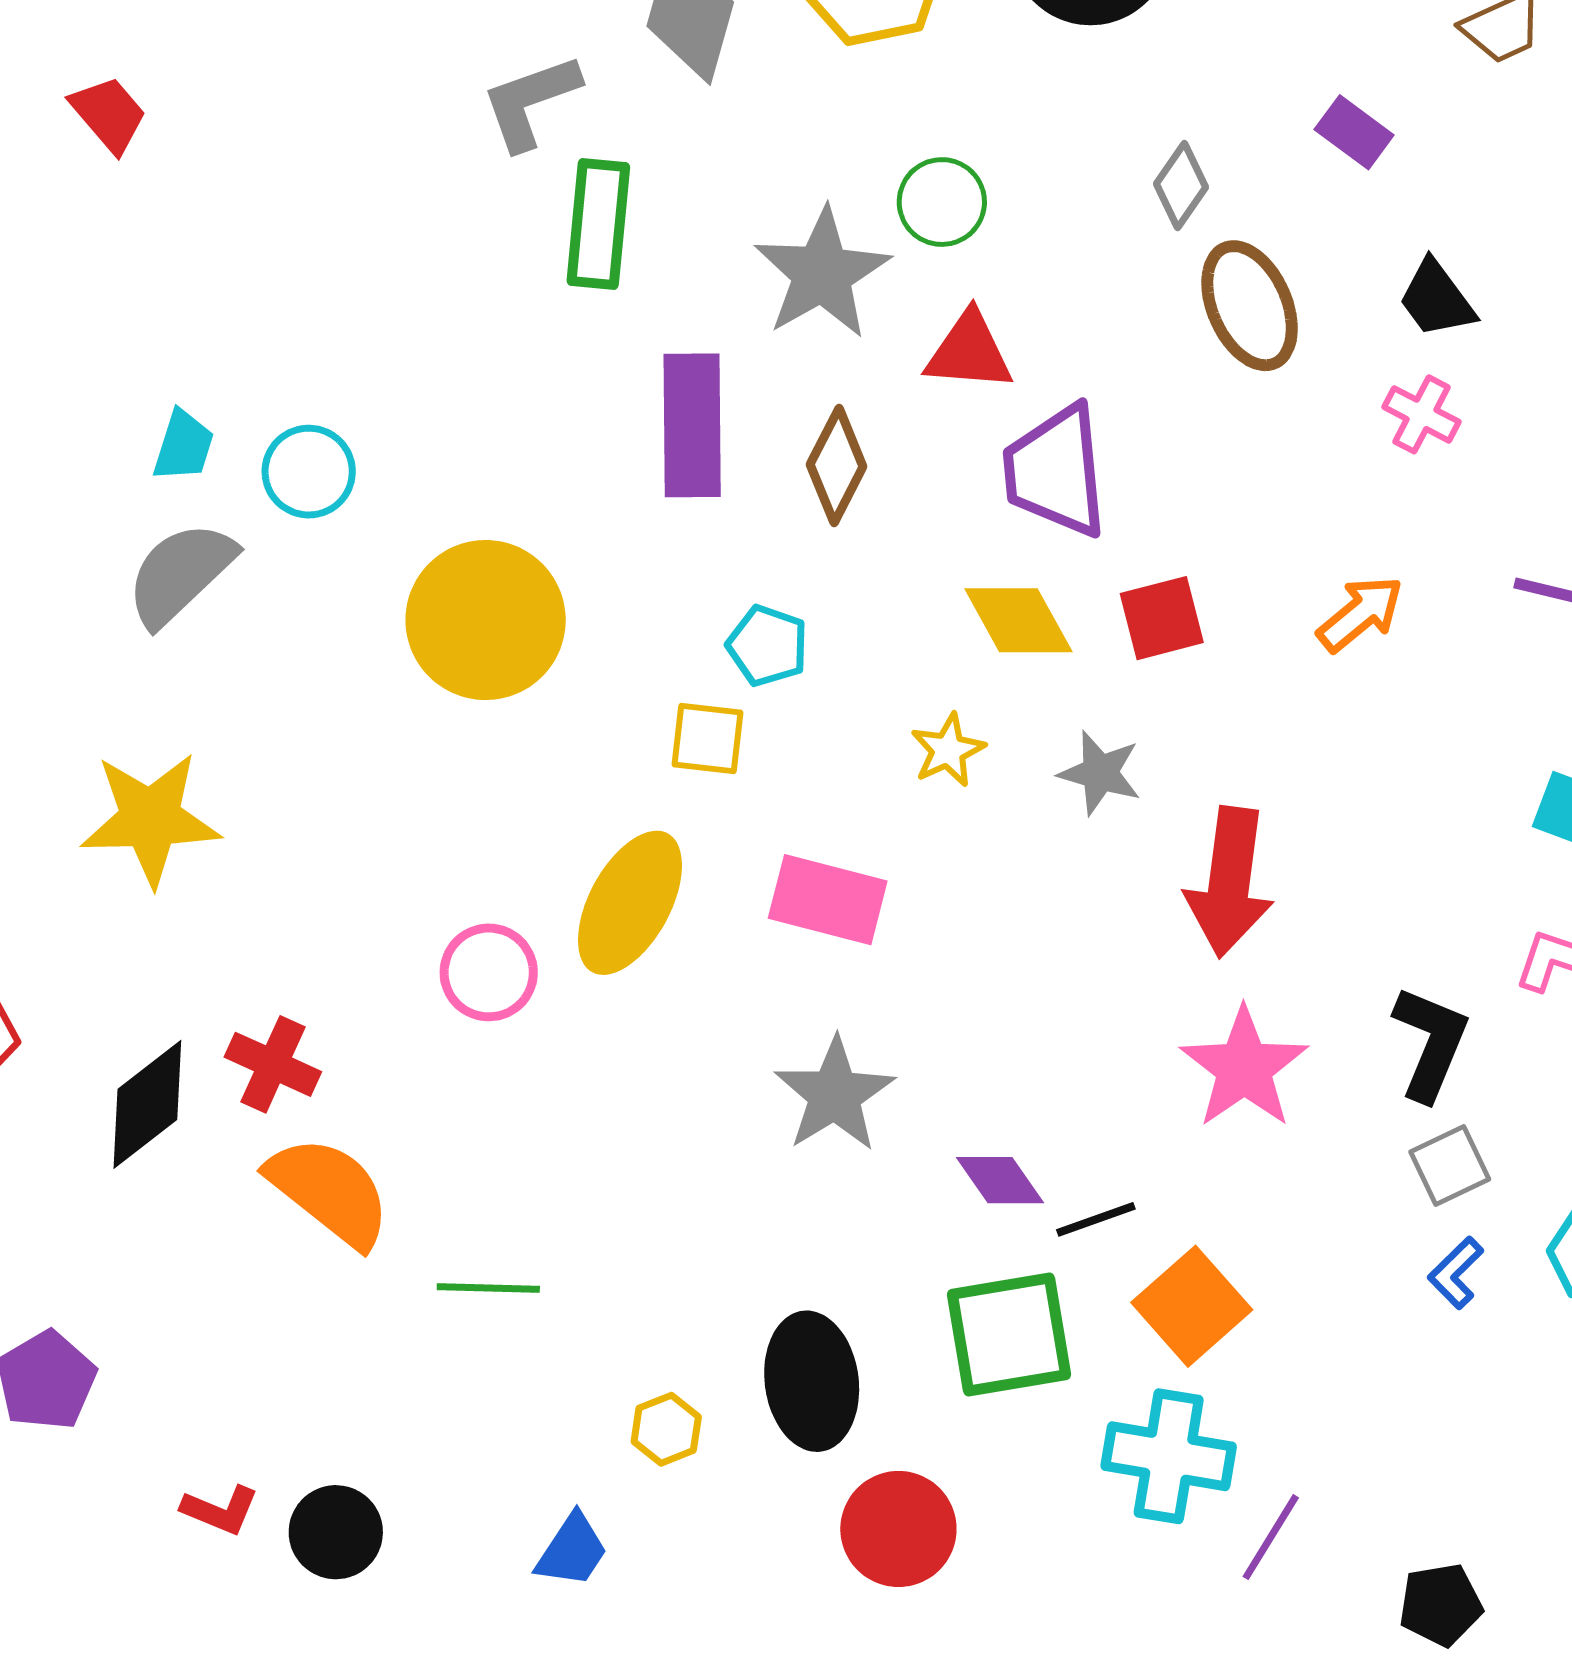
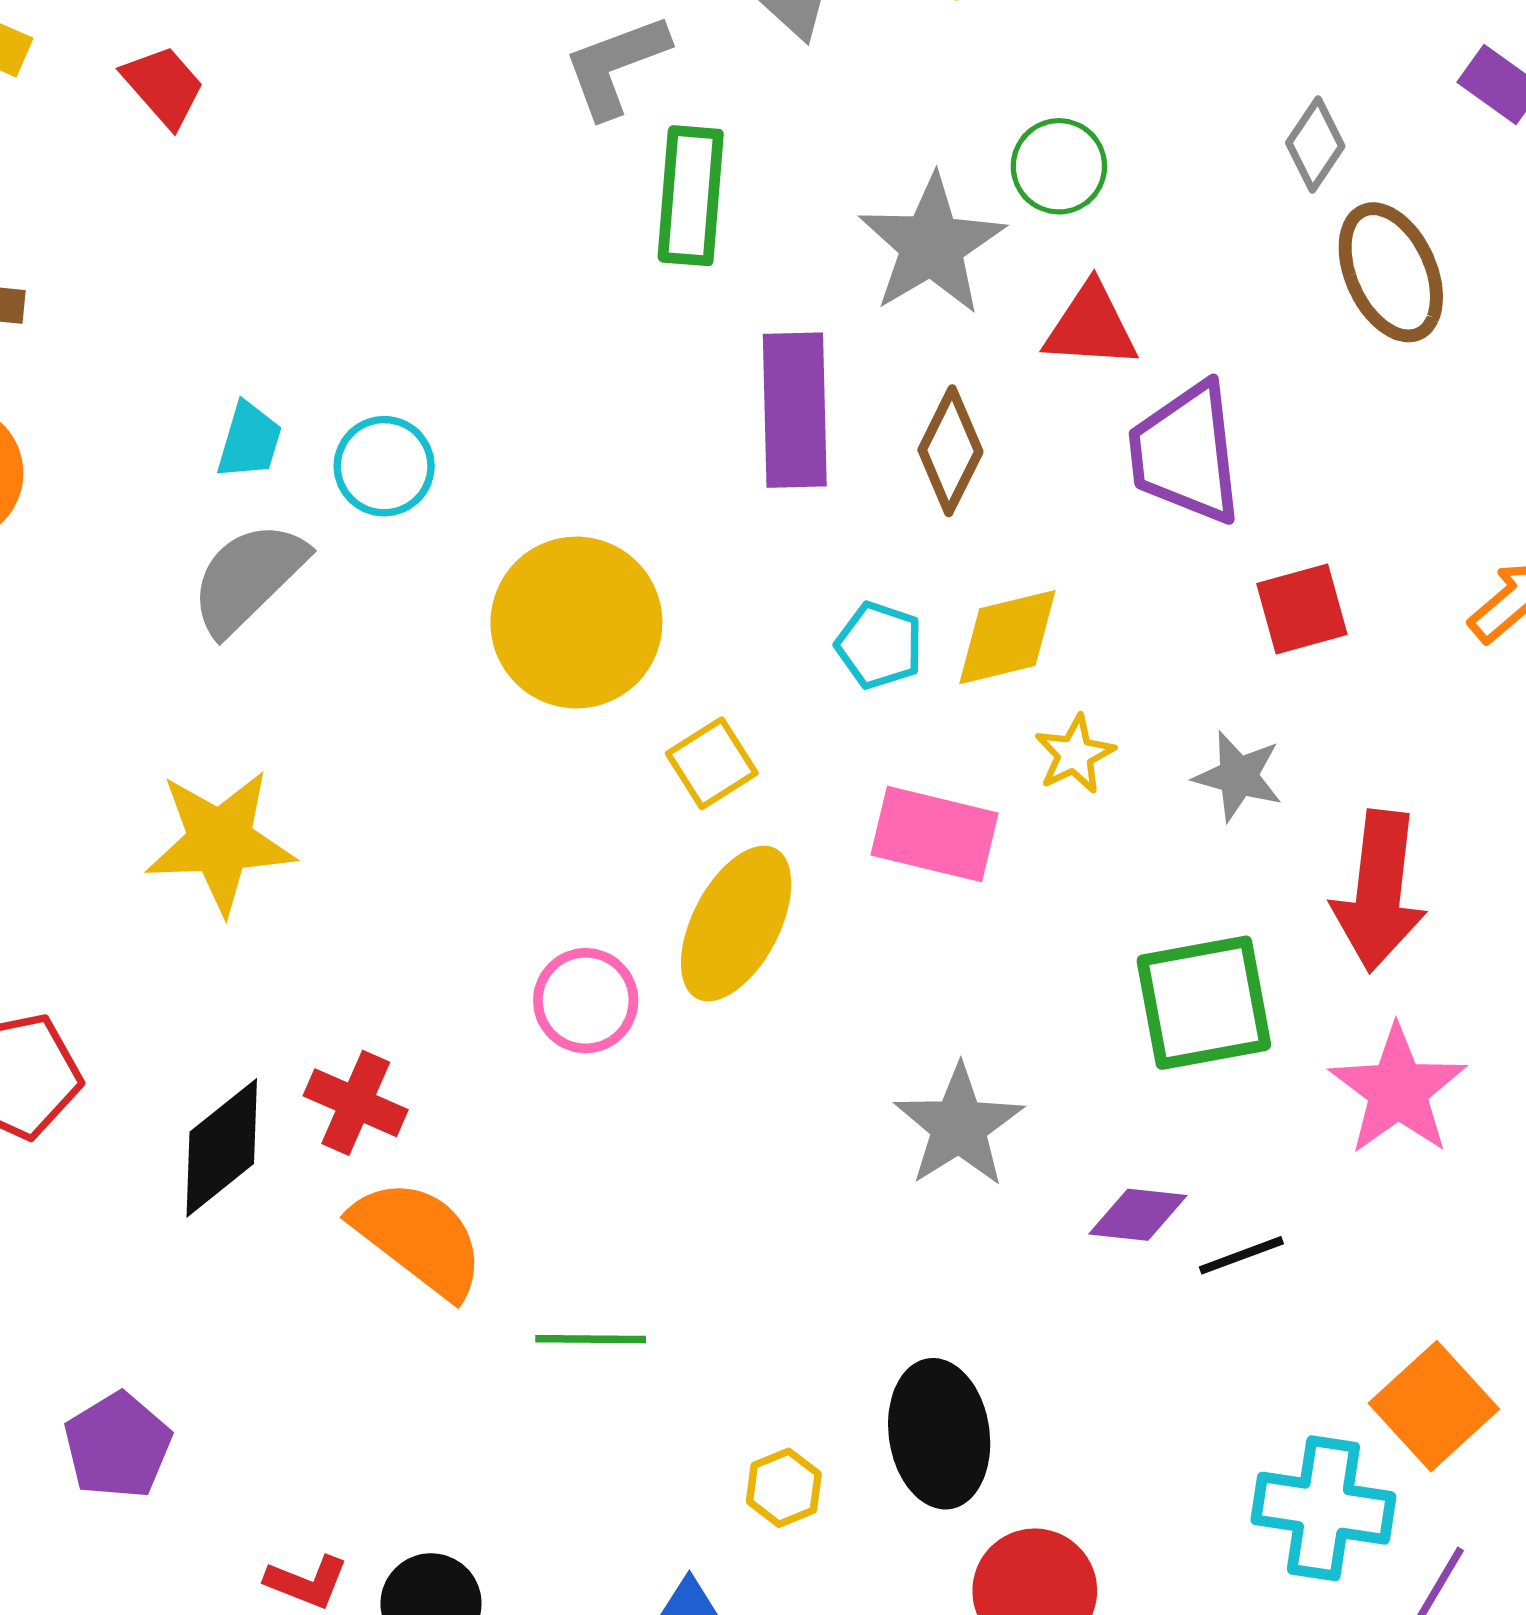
yellow diamond: (1018, 620) -> (1007, 637), moved, turned -74
yellow square: (708, 739) -> (712, 763), moved, turned -38
pink rectangle: (828, 900) -> (934, 834), moved
purple diamond: (1000, 1180) -> (1138, 1215), turned -48
orange square: (1192, 1306) -> (1434, 1406), moved
green square: (1009, 1335) -> (1204, 1003), moved

